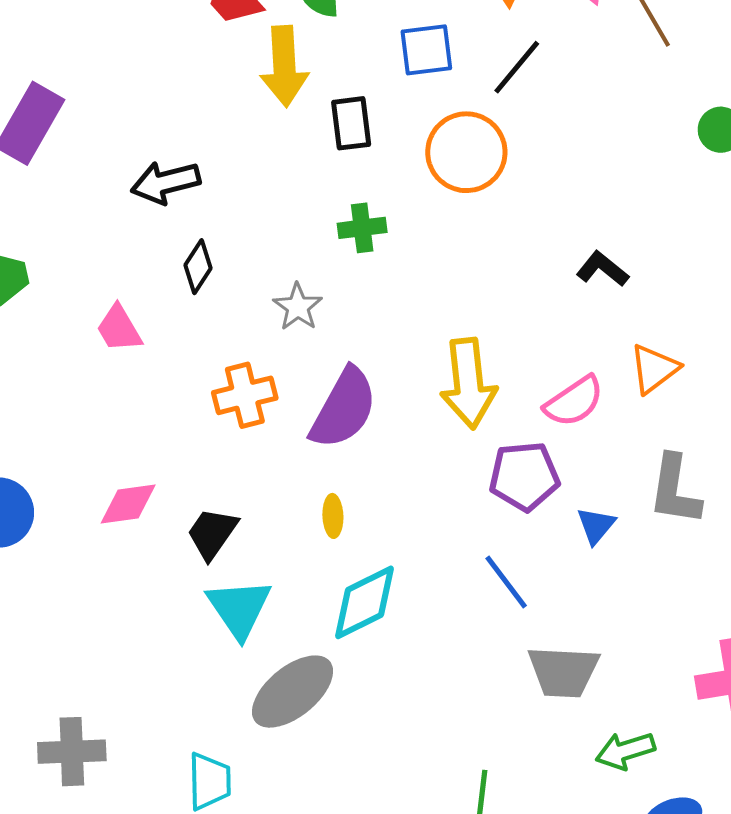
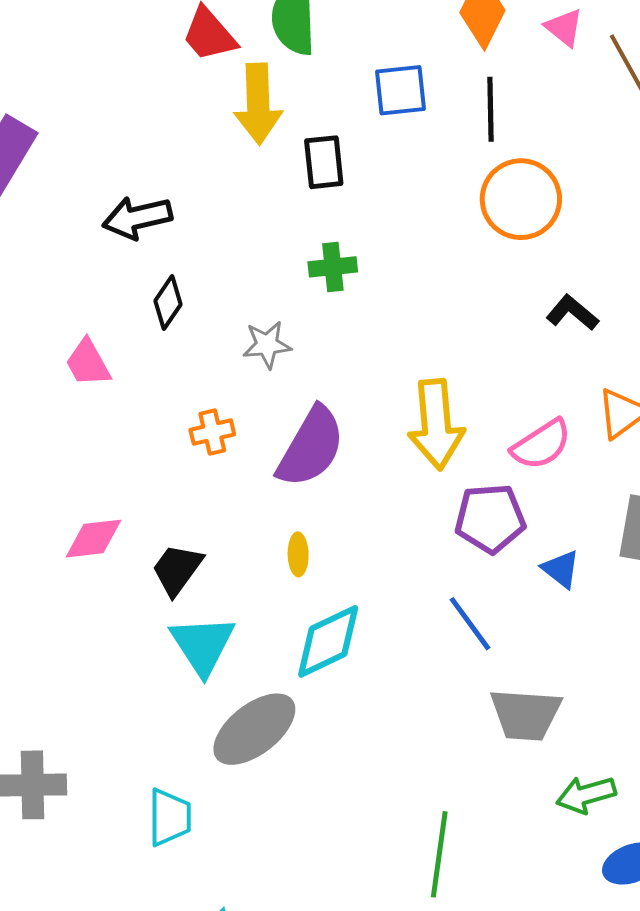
black line: (517, 67) -> (491, 109), turned -42
orange circle: (466, 152) -> (521, 199), moved
gray star: (298, 307) -> (267, 345), turned 30
orange cross: (245, 395) -> (212, 432), size x0.7
blue triangle: (596, 526) -> (561, 569), turned -33

